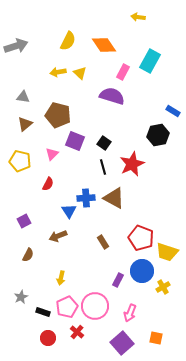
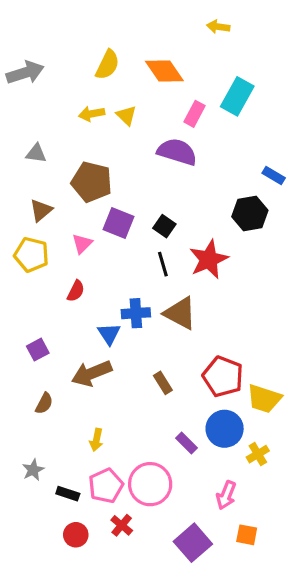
brown triangle: (25, 124) -> (41, 210), moved
brown arrow: (58, 236) -> (92, 373), size x1.4
purple rectangle: (118, 280) -> (187, 443), turned -72
pink arrow: (130, 313) -> (226, 495), moved

